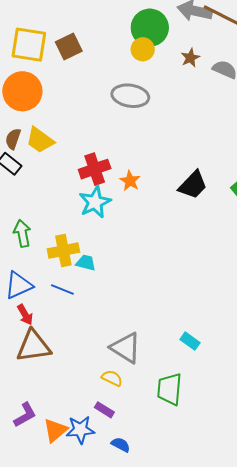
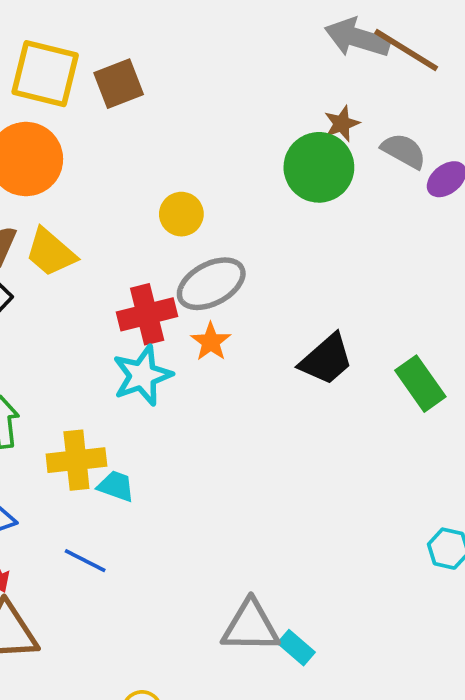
green circle: (150, 28) -> (319, 167), moved
yellow circle: (143, 49) -> (181, 214), moved
gray ellipse: (130, 96) -> (211, 284), moved, turned -42
blue line: (62, 290) -> (85, 561), moved
gray triangle: (126, 348) -> (250, 626), moved, turned -36

